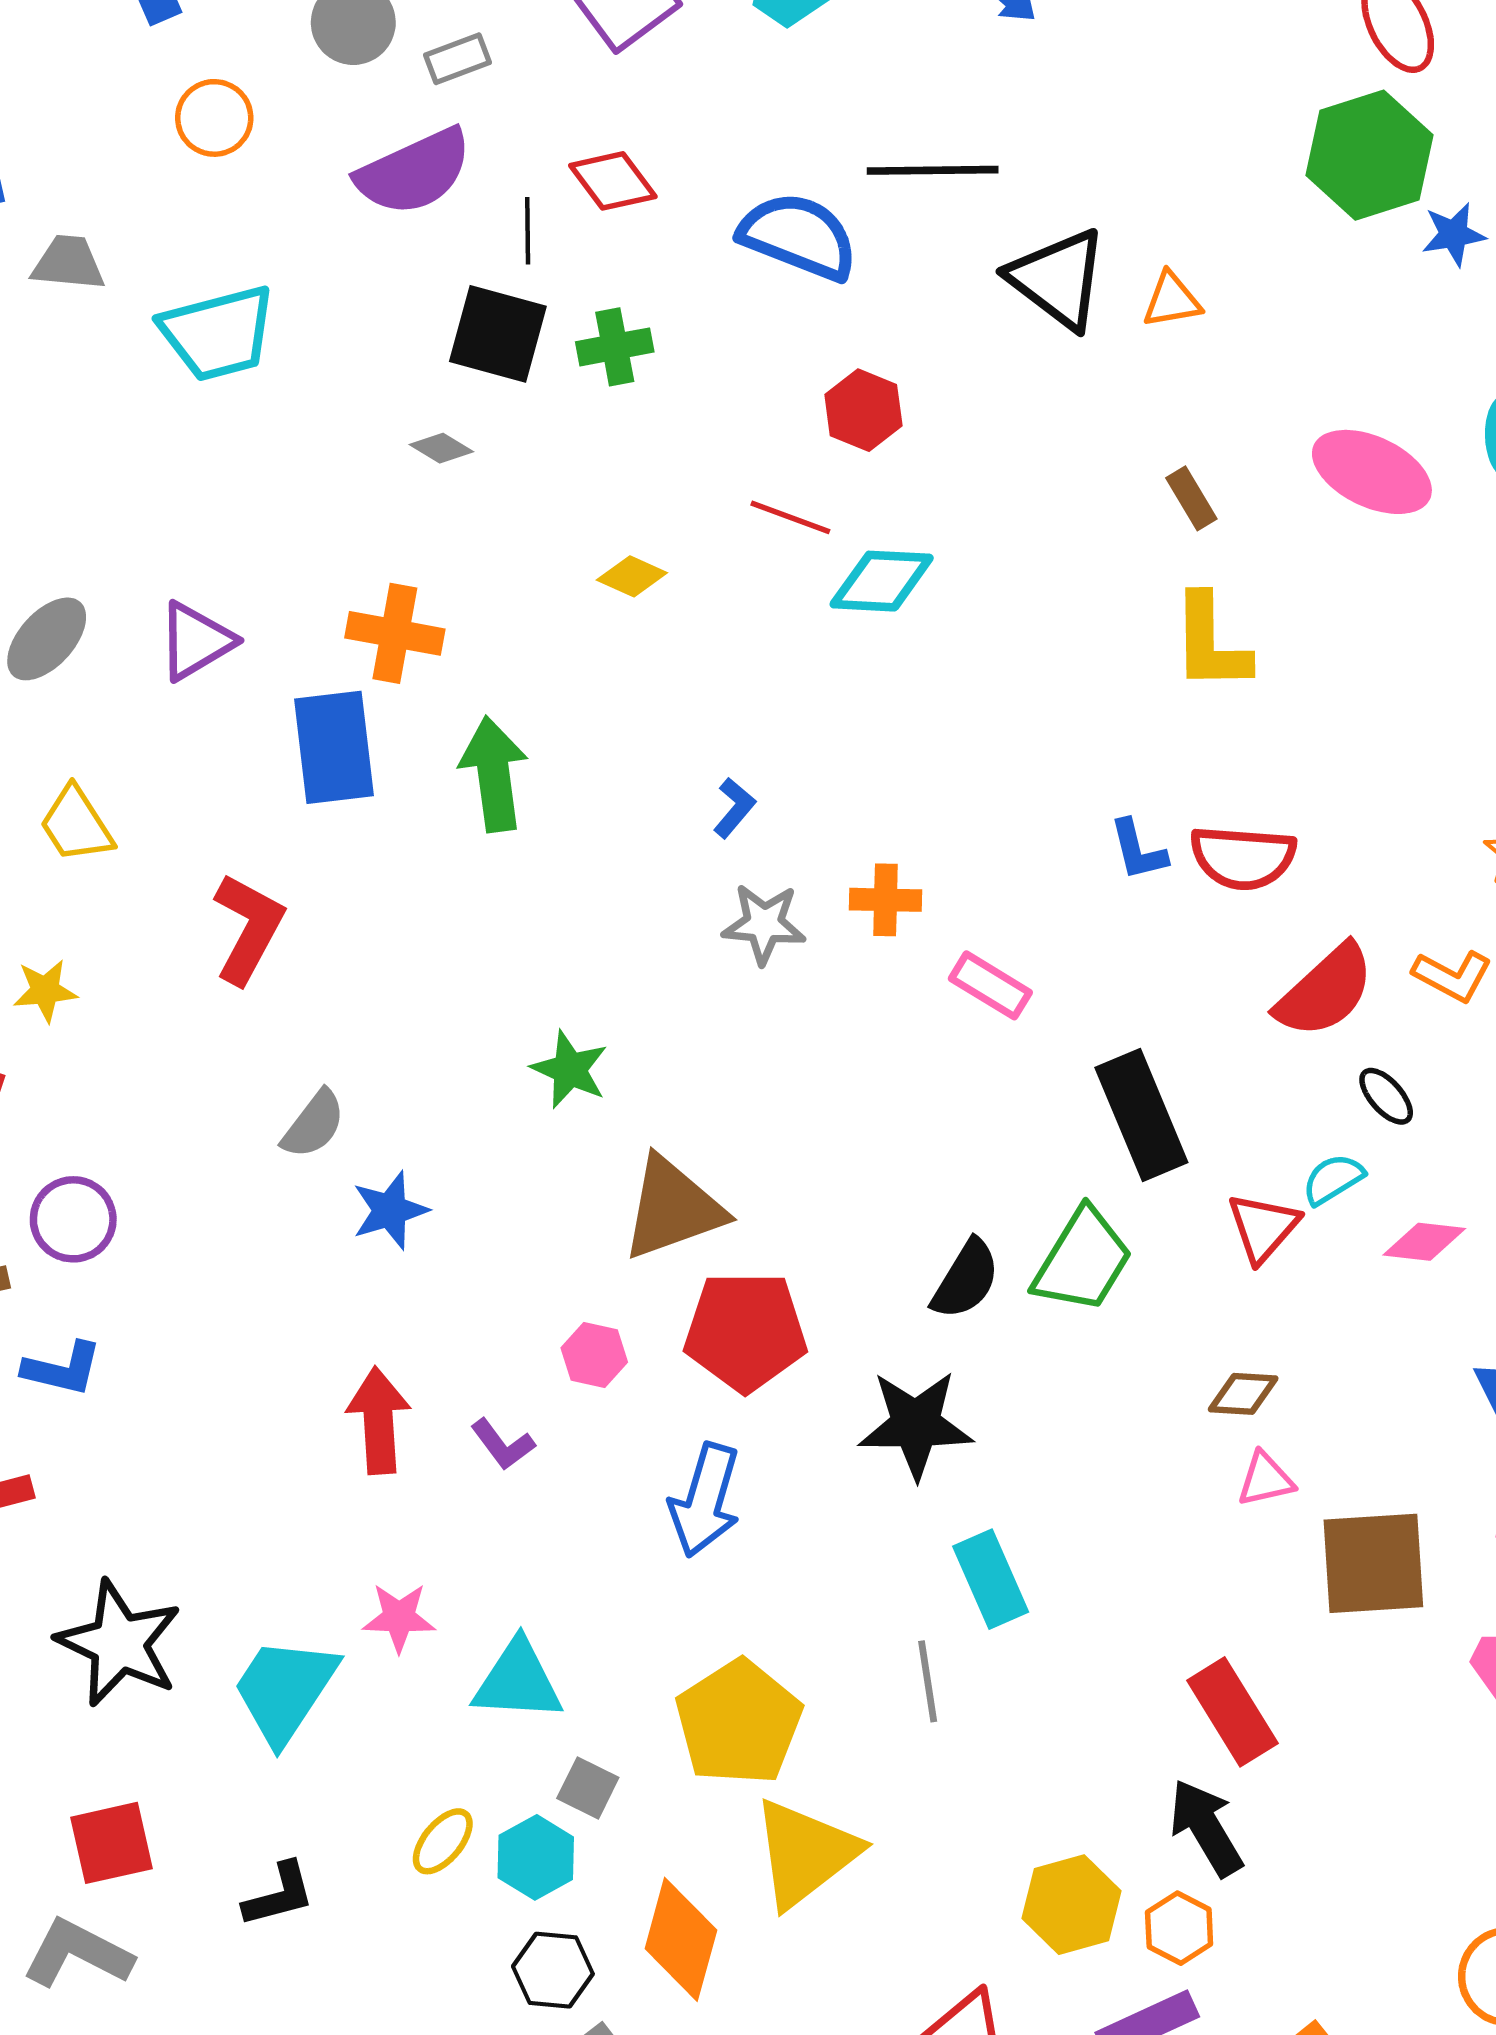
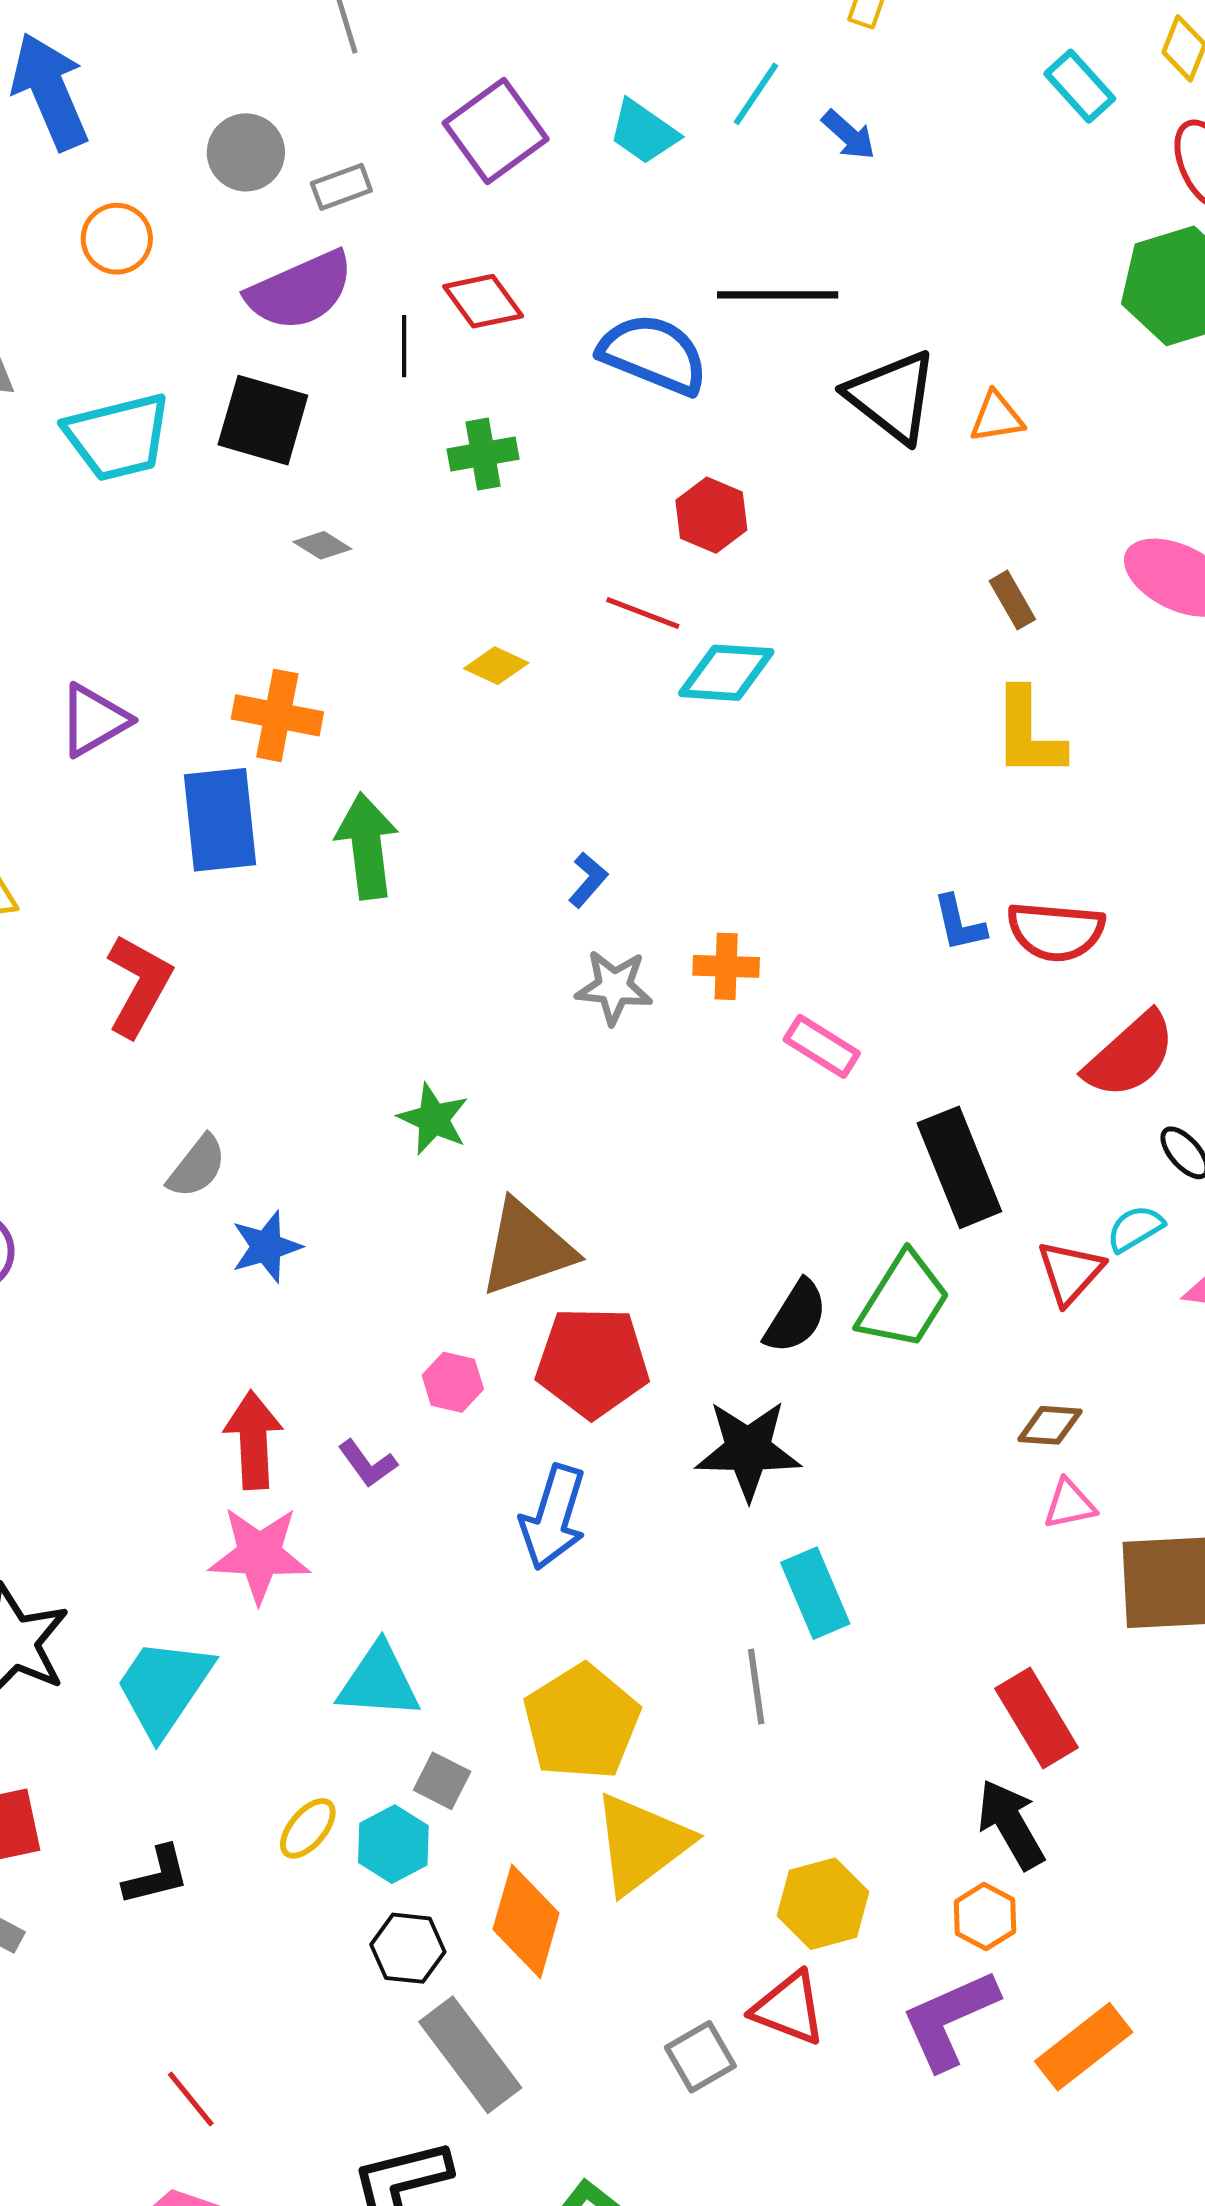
black square: (498, 334) -> (263, 420), moved
pink star: (399, 1617) -> (259, 1555), moved, size x1.5
yellow hexagon: (1072, 1905) -> (823, 1904), moved

